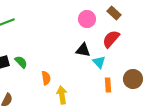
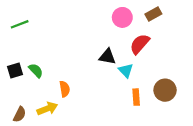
brown rectangle: (114, 13) -> (153, 14), moved, turned -72
pink circle: (87, 19) -> (122, 17), moved
yellow arrow: (62, 95) -> (47, 109), moved, turned 78

